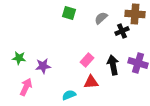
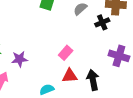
black arrow: (113, 65) -> (93, 80), moved

